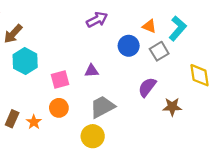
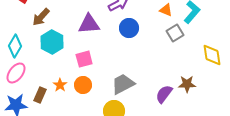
blue circle: (129, 46) -> (129, 28), moved
purple triangle: (92, 71) -> (89, 24), moved, size x1.6
purple semicircle: (147, 87) -> (164, 94), moved
orange star: (34, 122) -> (60, 85), moved

